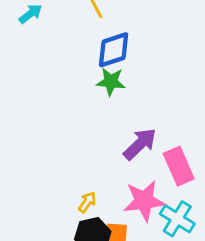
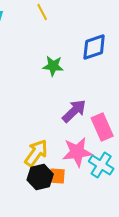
blue diamond: (114, 50) -> (94, 47), moved
yellow arrow: (87, 202) -> (36, 153), size x1.8

